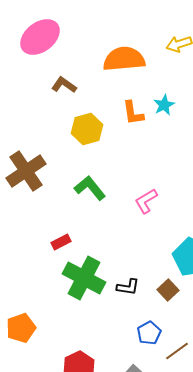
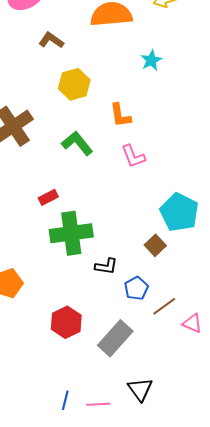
orange L-shape: (133, 113) -> (120, 115), moved
pink L-shape: (146, 201) -> (133, 156), turned -80
green cross: (84, 278) -> (71, 233), turned -36
black L-shape: (128, 287) -> (106, 266), moved

